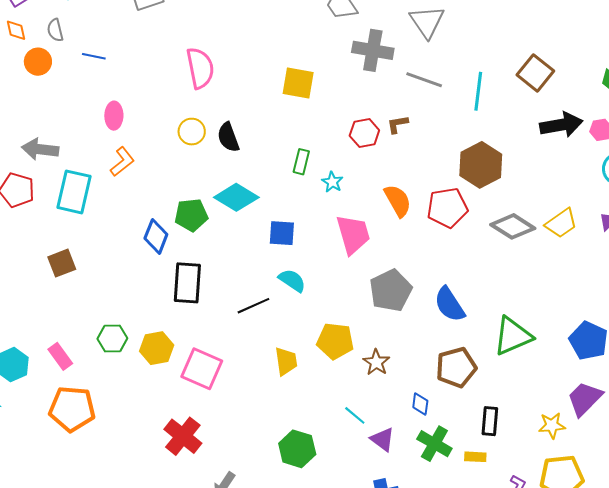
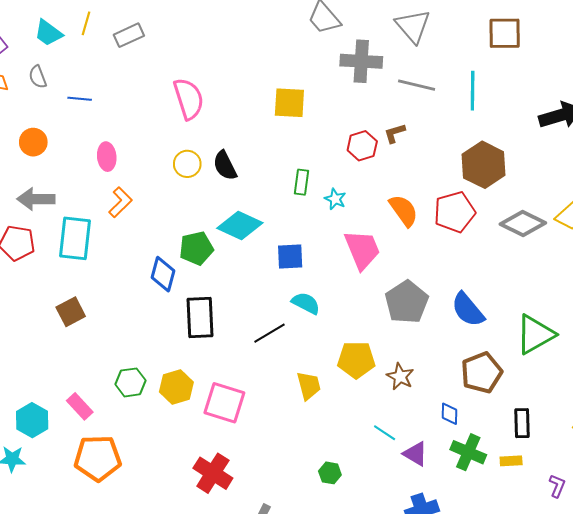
orange circle: (38, 62) -> (33, 142), moved
brown square: (535, 73) -> (505, 33), moved, turned -33
green hexagon: (297, 449) -> (330, 473), size x0.6

